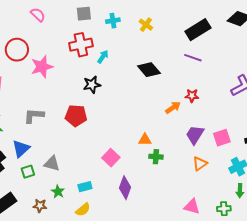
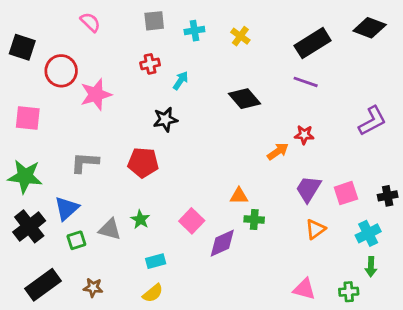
red cross: (81, 45) -> (150, 64), size x0.6
purple diamond: (125, 188) -> (222, 243), moved, turned 45
green star: (58, 192) -> (140, 219), moved

